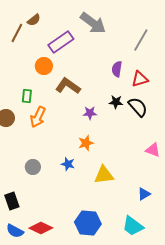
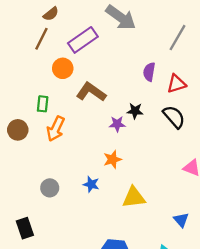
brown line: (17, 33) -> (41, 39), moved
black star: (116, 102) -> (135, 111), moved
blue triangle: (144, 194) -> (181, 220), turned -40

